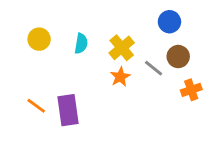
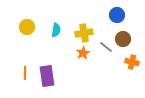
yellow cross: (122, 48) -> (84, 33), turned 30
orange cross: (191, 90) -> (132, 62), turned 32
orange line: (36, 106) -> (25, 73), turned 56

